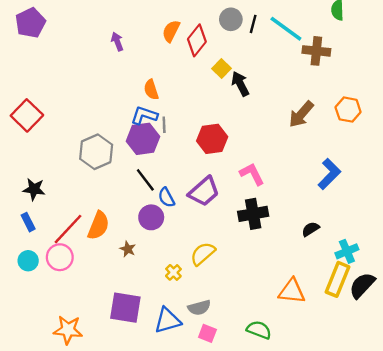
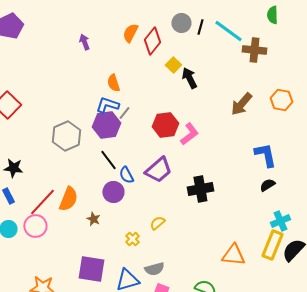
gray line: (164, 125) -> (124, 113), turned 40
pink L-shape: (252, 174) -> (189, 134), moved, turned 80
blue L-shape: (329, 174) -> (265, 155), turned -56
black semicircle: (311, 229) -> (267, 185), moved
yellow semicircle: (203, 254) -> (157, 223), size x0.7

